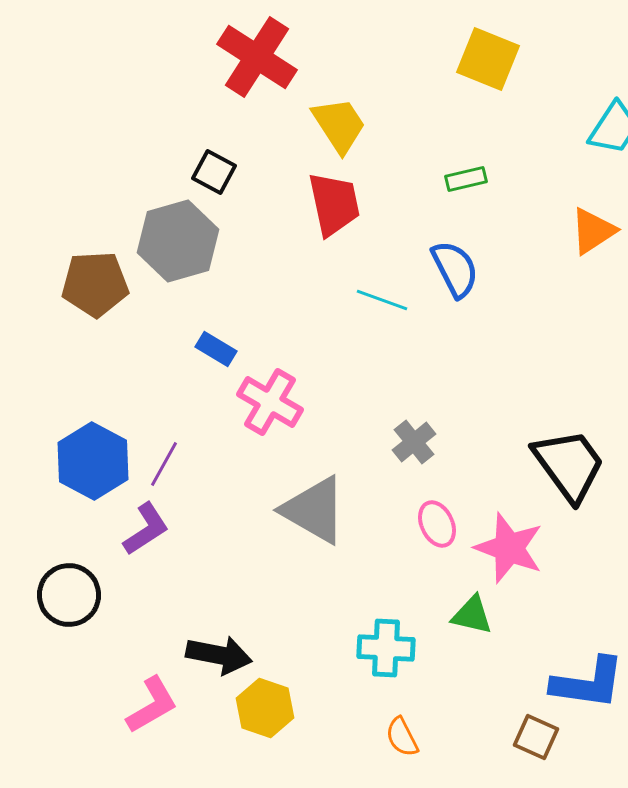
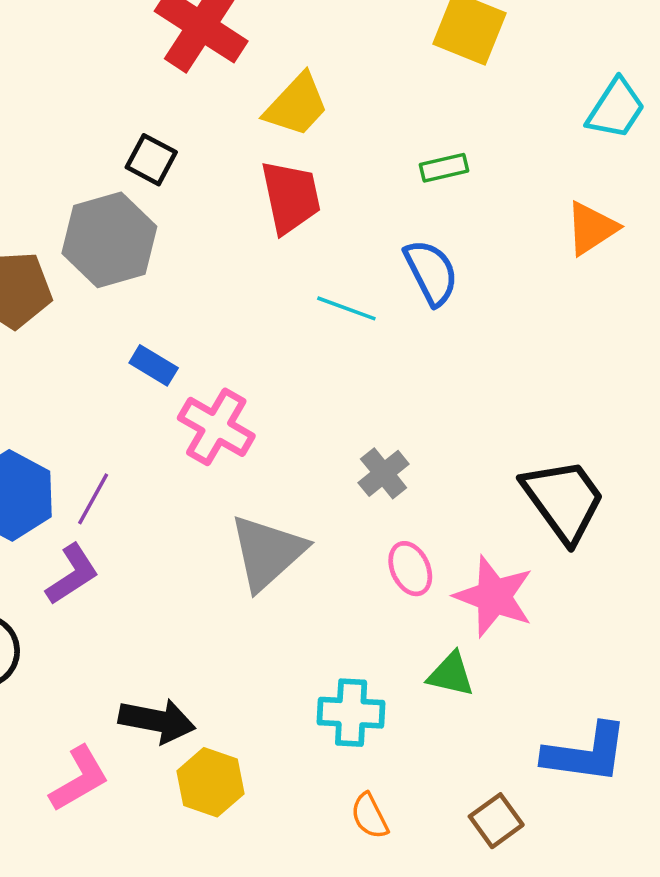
yellow trapezoid: (339, 125) -> (296, 105), turned 76
gray triangle: (314, 510) -> (267, 552), turned 48
brown square: (536, 737) -> (496, 821), moved, turned 30

